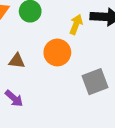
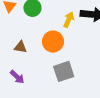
gray square: (95, 82) -> (64, 71), moved

